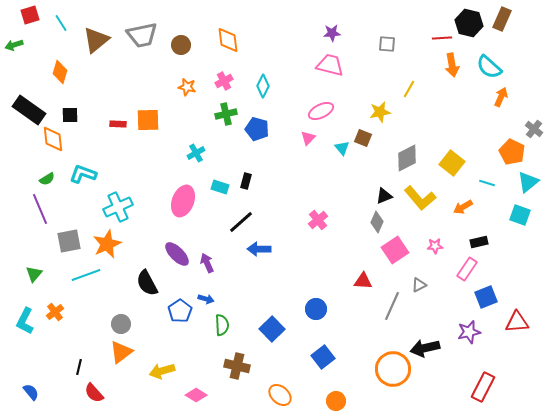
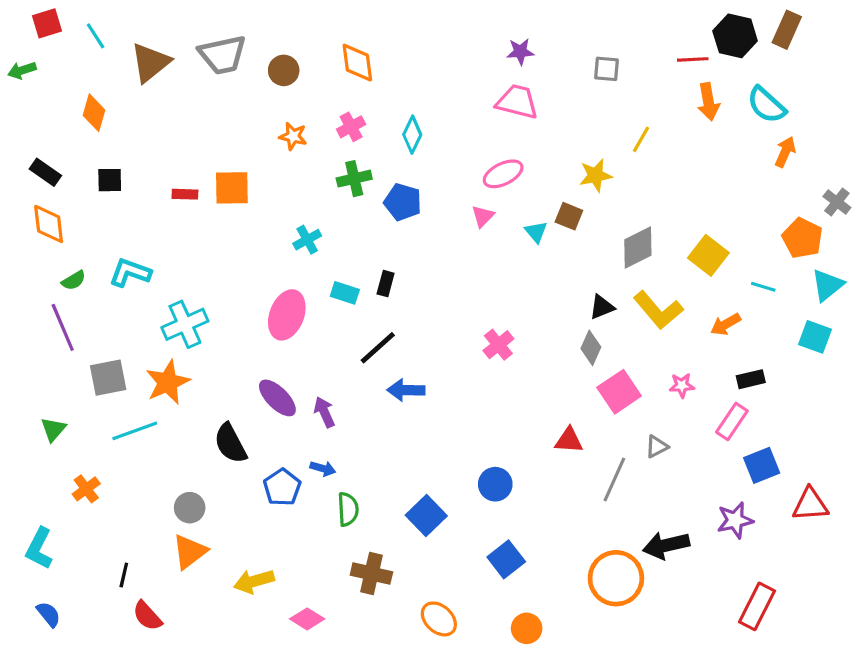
black rectangle: (29, 110) -> (45, 172), size x0.6
orange diamond: (53, 139) -> (49, 224), moved
cyan L-shape: (25, 321) -> (39, 548), moved

